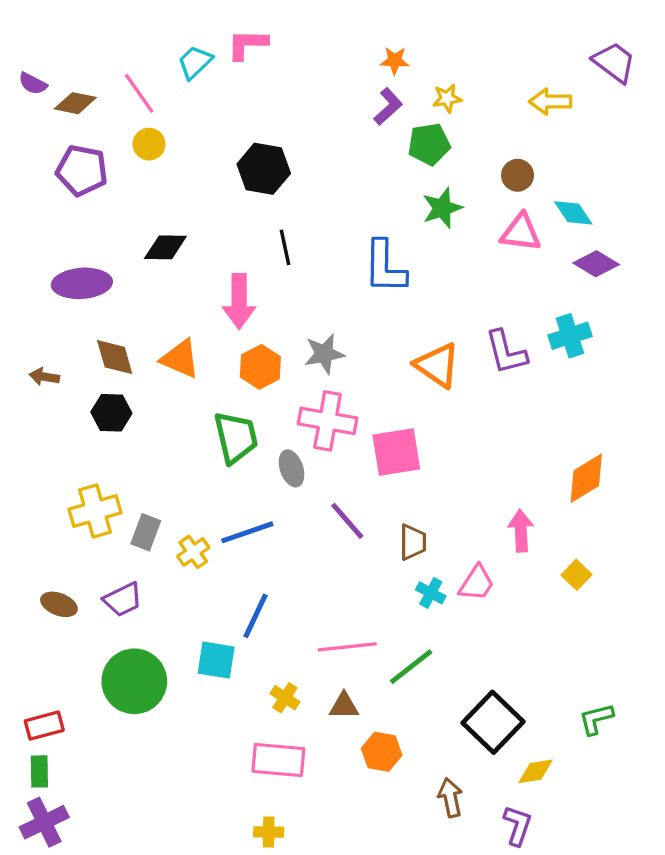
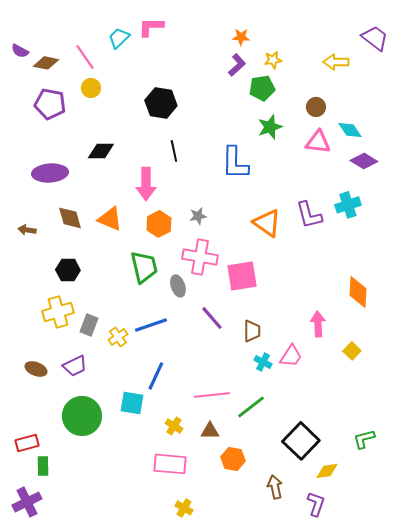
gray star: (324, 354) -> (198, 216), size x0.7
black hexagon: (111, 413) -> (68, 270), moved
orange diamond: (586, 478) -> (358, 292), turned -56
green rectangle: (39, 771) -> (43, 466), moved
yellow cross: (269, 832) -> (184, 508), moved, turned 30

